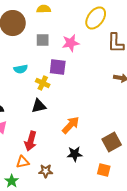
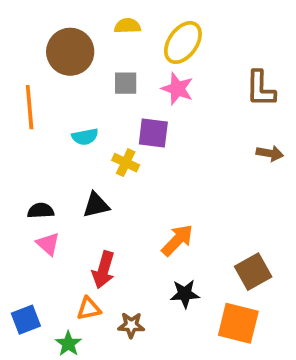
yellow ellipse: (96, 18) -> (183, 43), moved
pink star: (71, 43) -> (177, 89), turned 30
black triangle: (39, 106) -> (96, 205), moved
orange square: (104, 170) -> (238, 323), size x1.6

